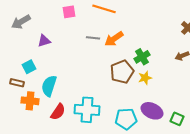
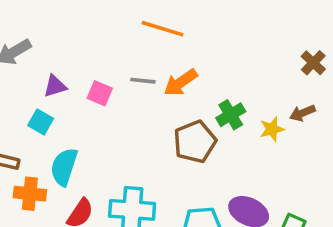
pink square: (69, 12) -> (100, 93), moved, turned 32
cyan square: (29, 67) -> (41, 122), moved, turned -32
yellow star: (145, 78) -> (272, 129), moved

